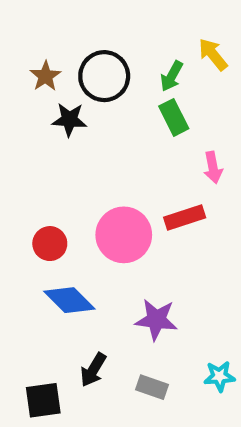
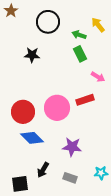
brown star: (45, 76) -> (11, 11), moved
black circle: (104, 76) -> (48, 22), moved
green arrow: (172, 76) -> (79, 35), turned 80
pink arrow: (213, 167) -> (98, 77), turned -48
red circle: (50, 244) -> (23, 112), size x1.5

